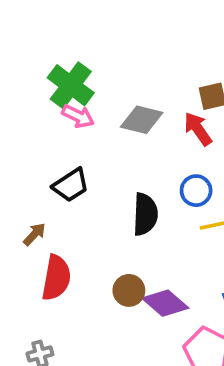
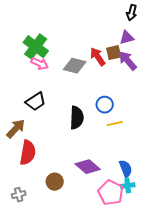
red arrow: (198, 129) -> (98, 57), moved
brown arrow: (34, 234) -> (16, 129), size x1.5
brown circle: (129, 290) -> (55, 182), moved

